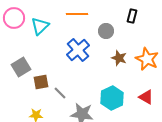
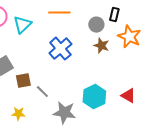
gray circle: (106, 31) -> (96, 25), moved
brown star: (119, 58) -> (101, 46), moved
orange star: (147, 59) -> (129, 37), moved

